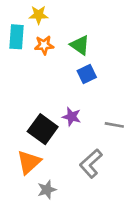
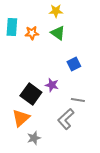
yellow star: (39, 15) -> (56, 11), moved
blue square: (87, 74) -> (74, 64), moved
gray line: (114, 125) -> (78, 100), moved

